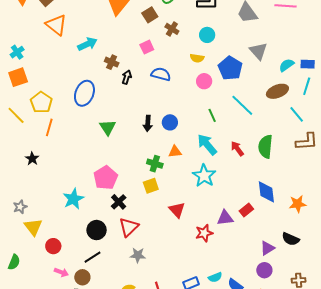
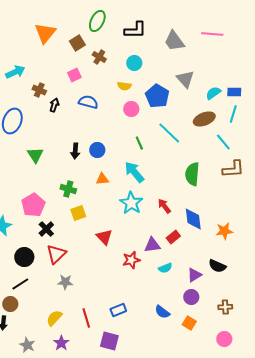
red arrow: (237, 149) -> (164, 206), moved
green cross: (155, 164) -> (68, 189), moved
cyan semicircle: (215, 277) -> (165, 268), moved

